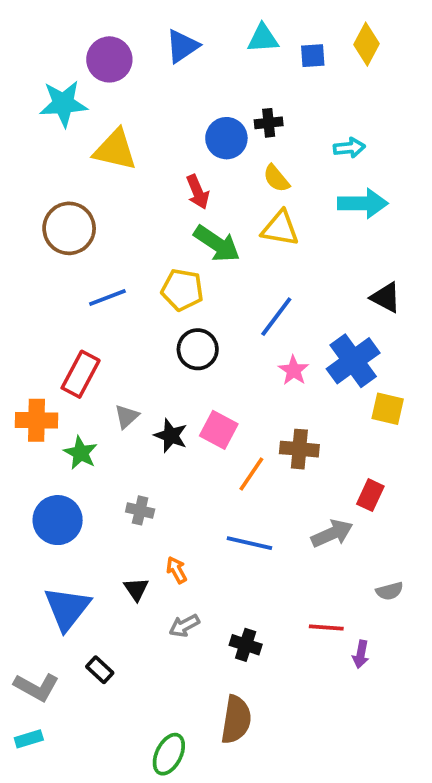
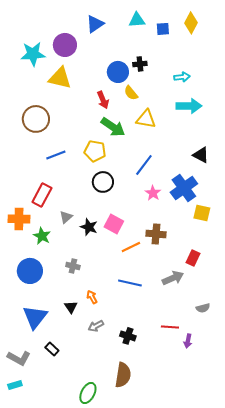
purple circle: (109, 59) -> (65, 45), moved
yellow semicircle: (276, 178) -> (131, 93), moved
orange line: (251, 474) -> (131, 247), turned 30

